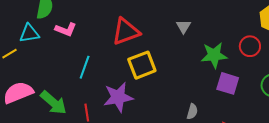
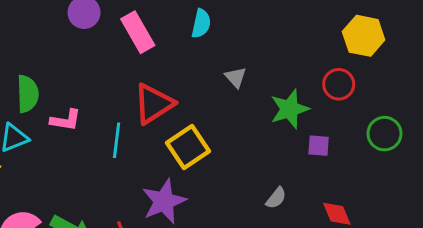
cyan line: (85, 67) -> (117, 140), moved
purple square: (228, 83) -> (319, 146), size x0.7
gray semicircle: (192, 112) -> (276, 198), turned 35

